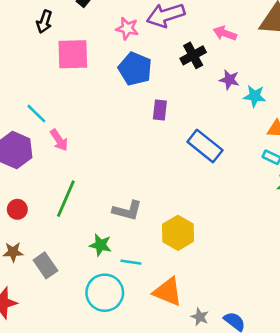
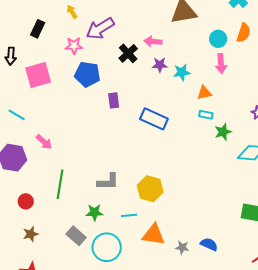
pink arrow: (225, 33) -> (153, 41), moved
cyan line: (36, 114) -> (17, 115), moved
cyan line: (131, 262) -> (129, 215), moved
gray rectangle: (45, 265) -> (76, 236), moved

